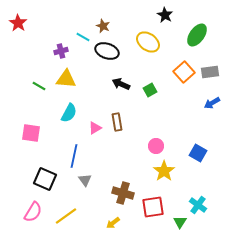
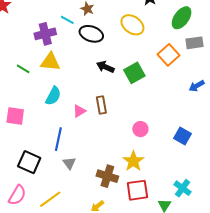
purple cross: (61, 51) -> (45, 34), size x1.5
gray rectangle: (210, 72) -> (195, 43), moved
green square: (150, 90) -> (134, 73), size x1.5
yellow star: (164, 171) -> (133, 161), moved

